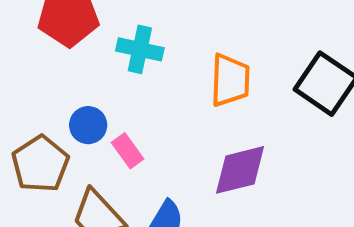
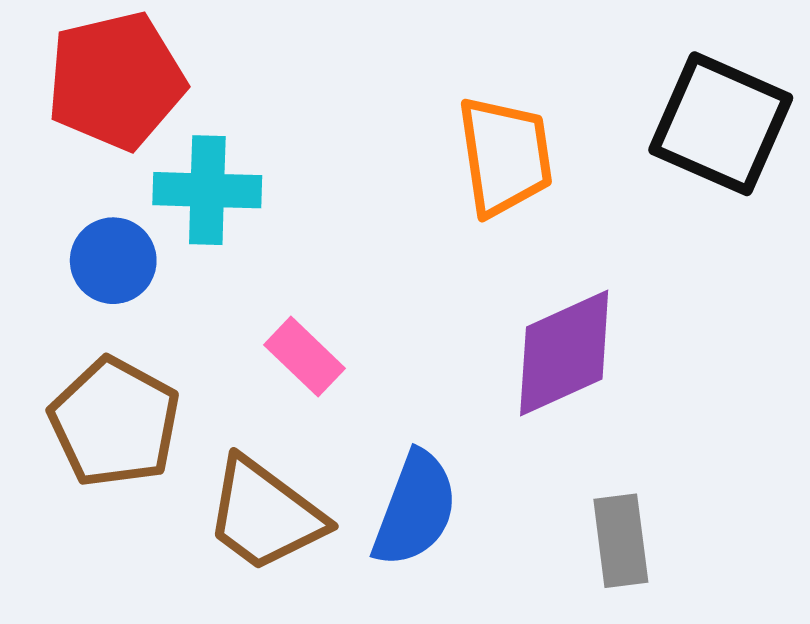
cyan cross: (140, 49) -> (207, 190), moved
blue circle: (88, 125) -> (113, 261), moved

